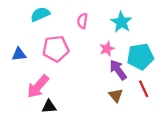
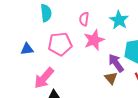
cyan semicircle: (40, 14) -> (46, 13), turned 108
pink star: (107, 49) -> (94, 40), moved, size x1.5
brown triangle: (116, 95) -> (111, 78), moved

